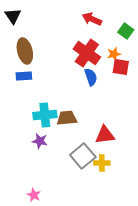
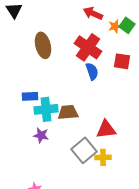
brown ellipse: (25, 51) -> (43, 45), moved
orange star: (114, 54) -> (115, 26), moved
blue rectangle: (24, 76) -> (30, 96), moved

